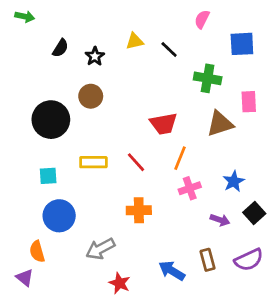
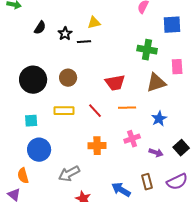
black line: (169, 49) -> (84, 42), moved, turned -48
brown circle: (91, 96) -> (68, 78), moved
orange line: (180, 158) -> (127, 108), turned 66
blue star: (234, 181) -> (159, 119), moved
pink cross: (190, 188) -> (132, 139), moved

